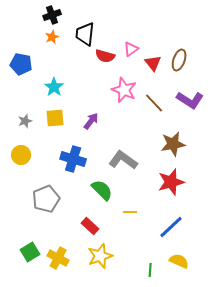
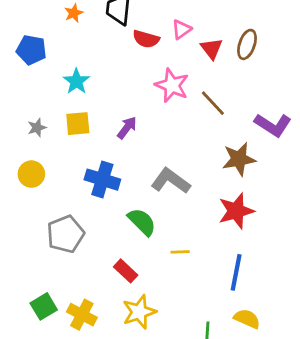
purple L-shape: (190, 100) -> (273, 125), moved
blue line: (171, 227) -> (236, 272), turned -36

